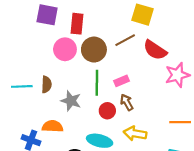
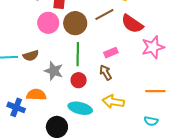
pink rectangle: (122, 81) -> (111, 53), moved
brown semicircle: (46, 84) -> (31, 56), turned 70
red circle: (107, 111) -> (79, 80), moved

